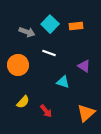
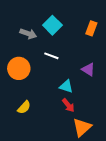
orange rectangle: (76, 26) -> (91, 28), moved, turned -64
red arrow: (46, 111) -> (68, 105), moved
orange triangle: (86, 113) -> (82, 127), moved

